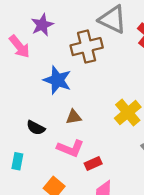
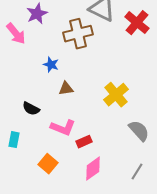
blue star: (57, 80) -> (51, 65), size x0.6
brown triangle: (74, 117) -> (66, 89), moved

